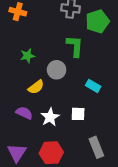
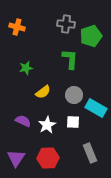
gray circle: (57, 70) -> (74, 95), moved
cyan rectangle: (93, 86) -> (96, 108), moved, size x1.5
yellow semicircle: (36, 87) -> (43, 92), moved

